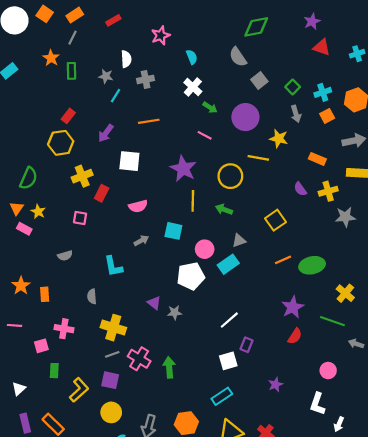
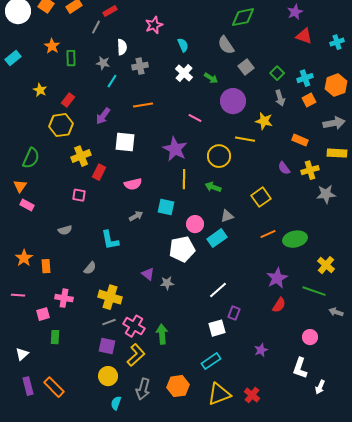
gray line: (73, 38) -> (96, 27), moved
green arrow: (210, 107) -> (211, 78), moved
yellow star: (38, 212) -> (40, 90), moved
gray semicircle: (92, 296) -> (90, 268), turned -136
yellow L-shape: (79, 390) -> (136, 355), moved

